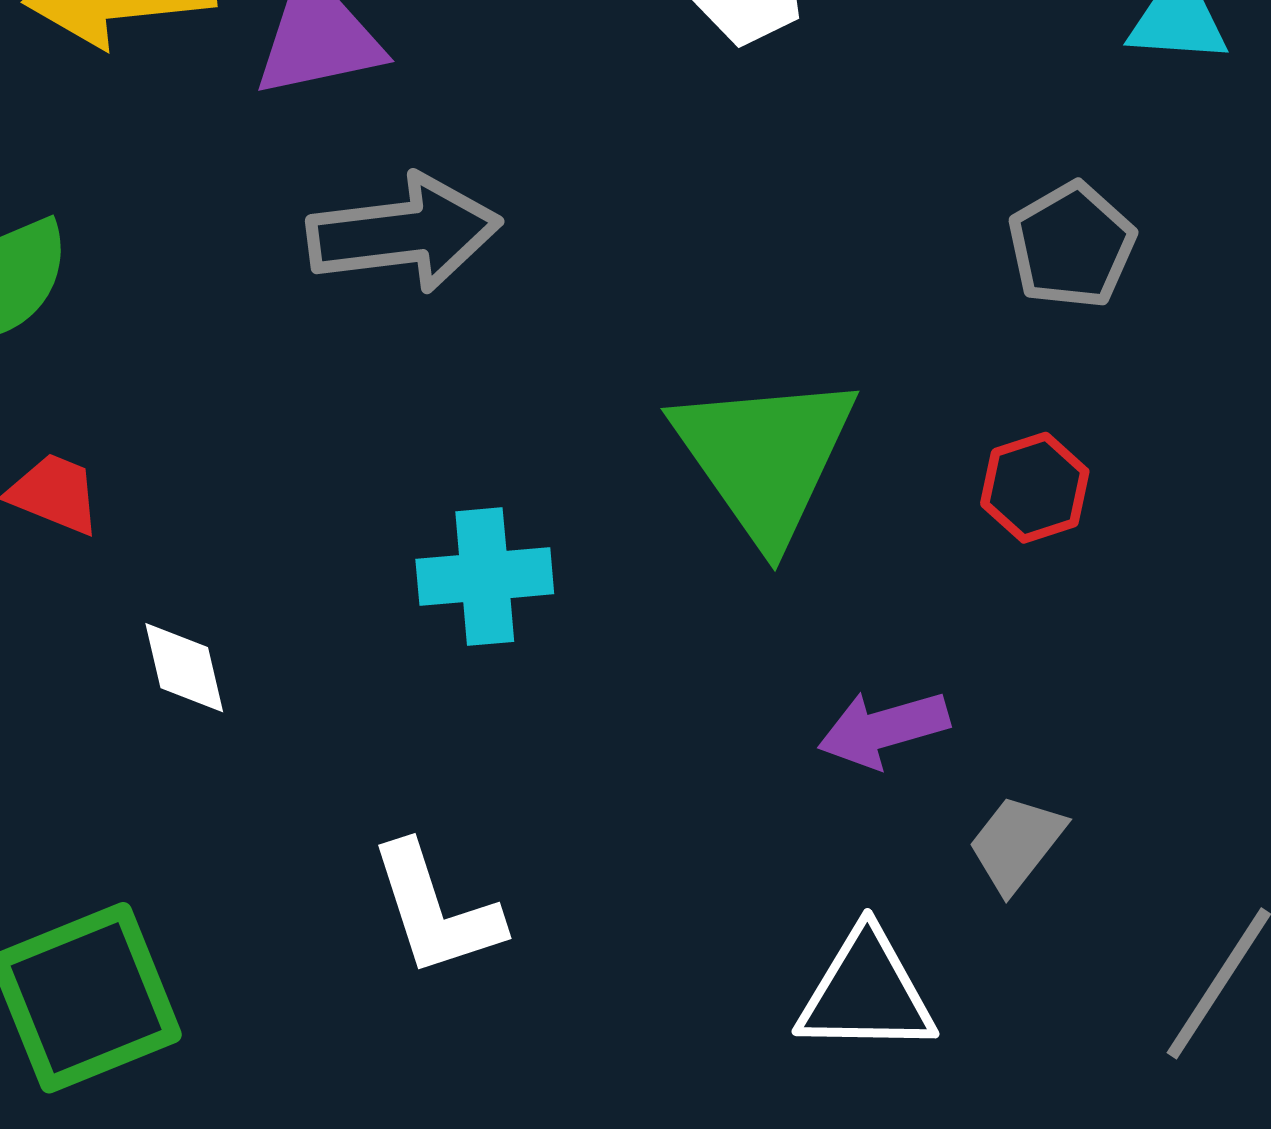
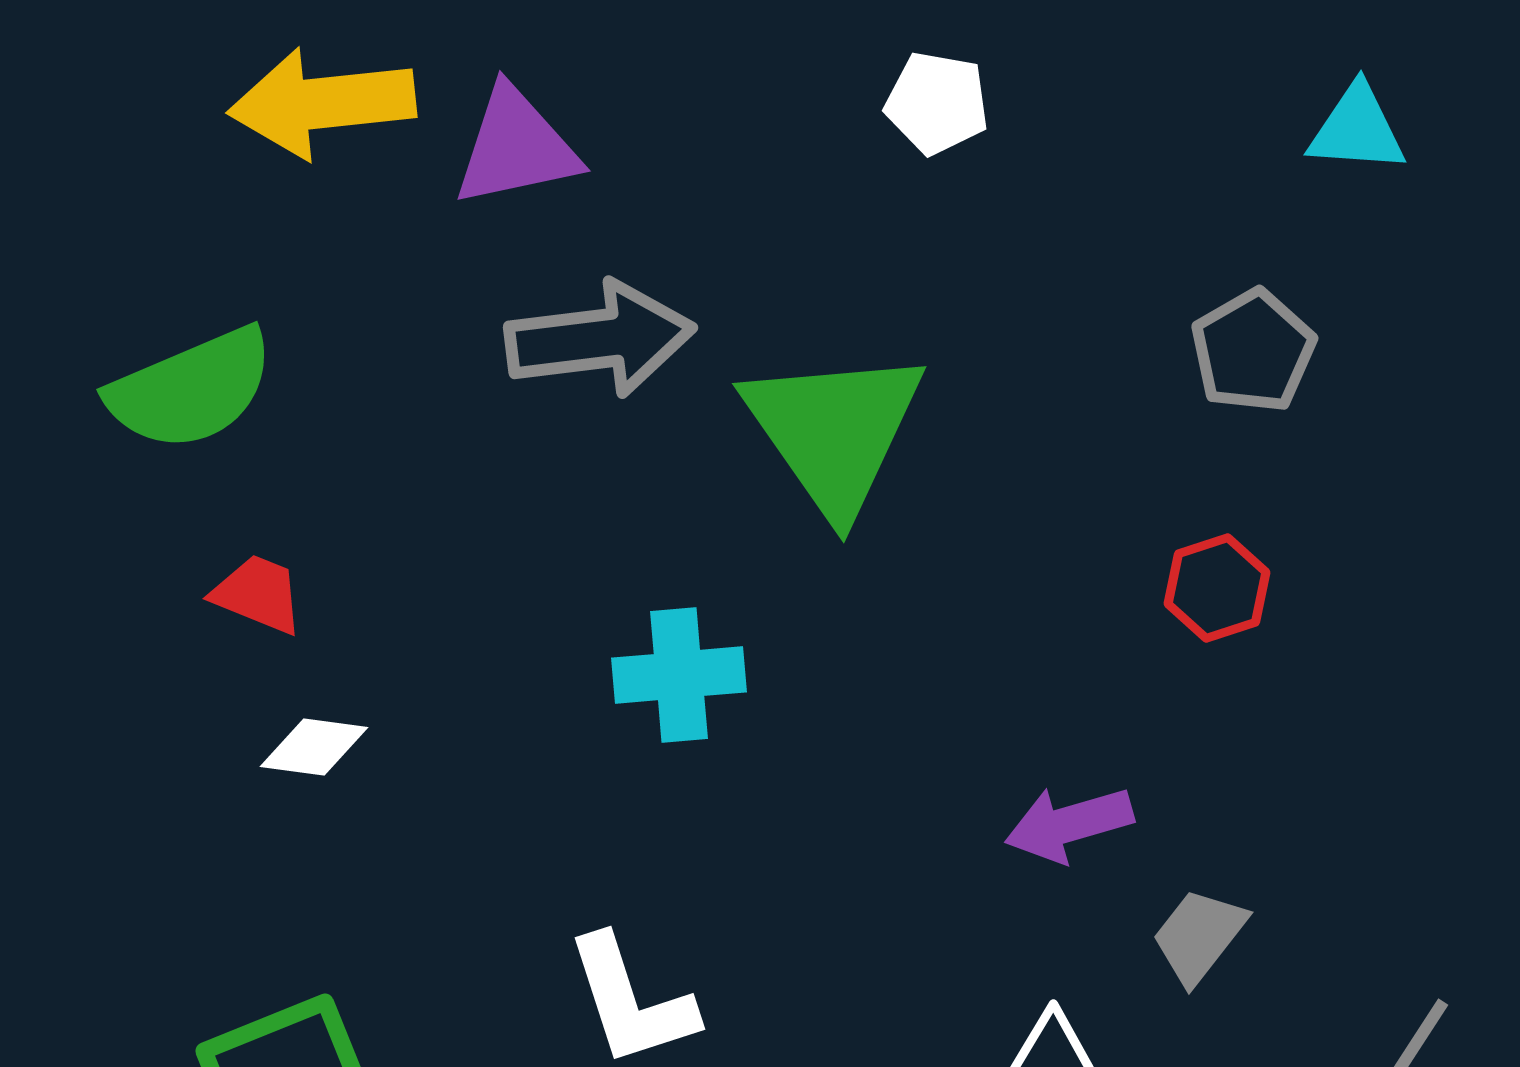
green triangle: (765, 457) -> (834, 431), moved
white diamond: (184, 668) -> (314, 747), moved, turned -69

